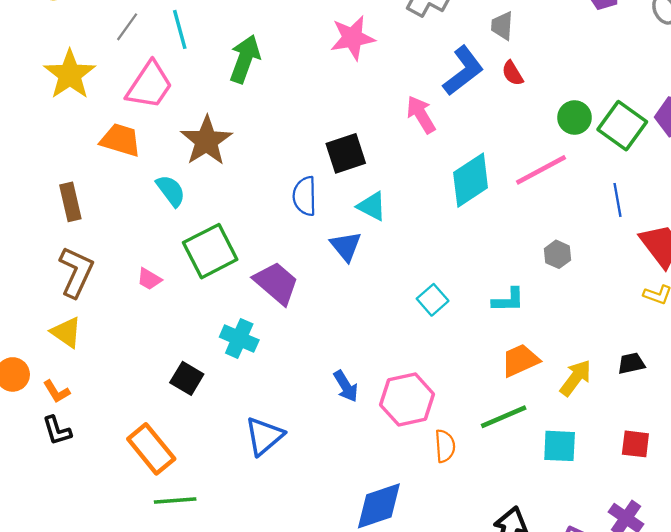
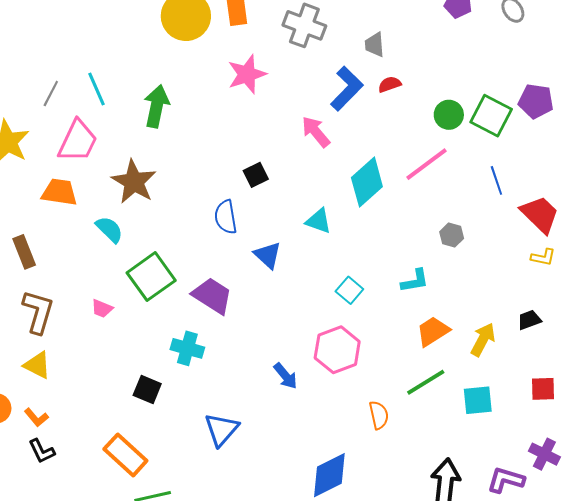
red semicircle: (512, 73) -> (390, 84), turned 110
black square: (346, 153) -> (256, 175), size x0.7
cyan triangle: (372, 206) -> (319, 221), moved
pink hexagon: (407, 399) -> (337, 350), moved

